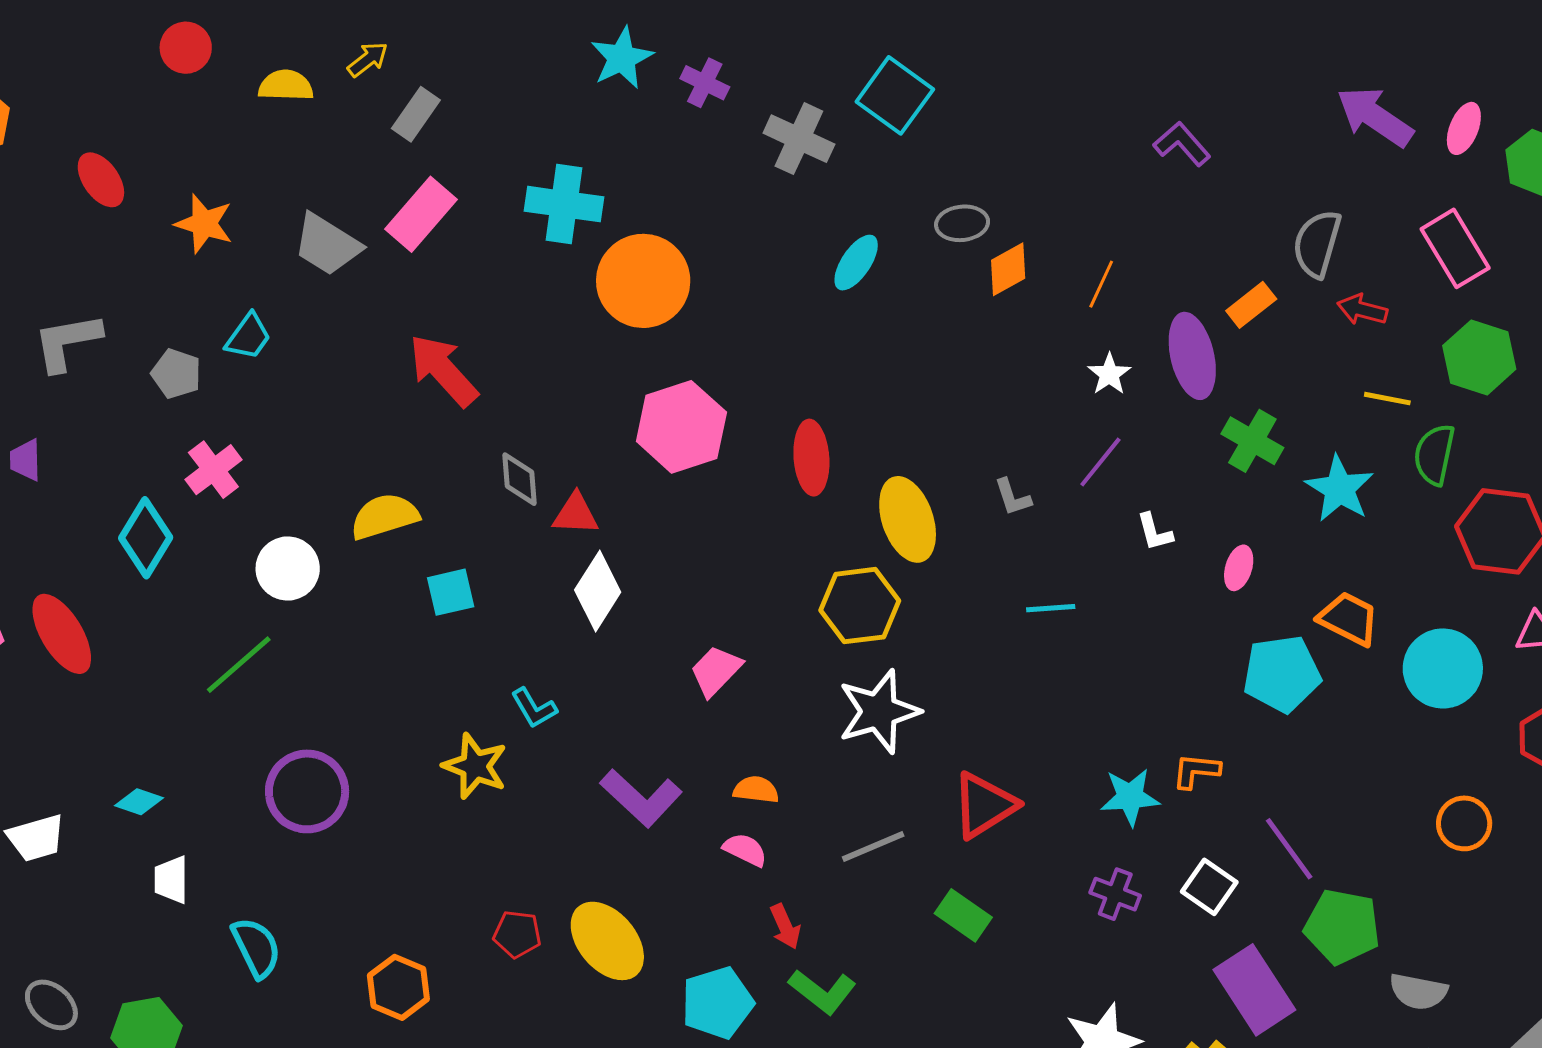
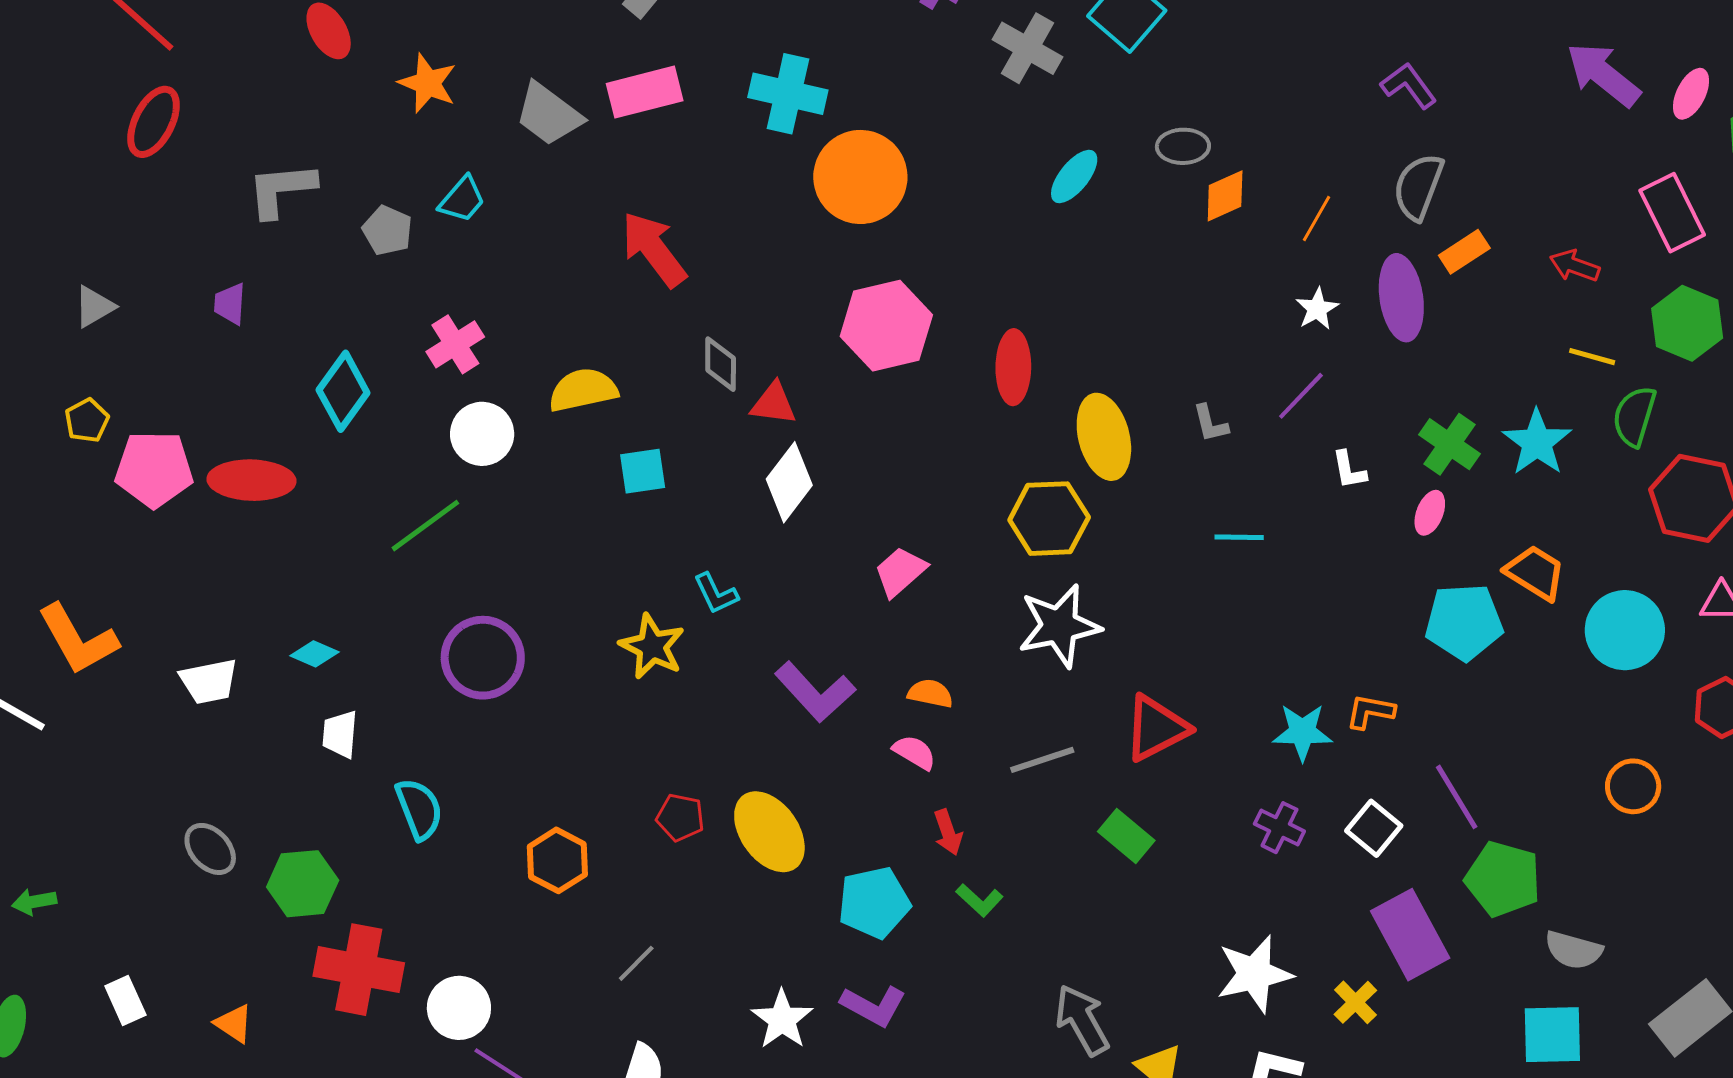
pink rectangle: (421, 214) -> (645, 92), turned 30
gray semicircle: (1317, 244) -> (1418, 187), moved
green cross: (1252, 441) -> (1449, 444), moved
pink cross: (213, 470) -> (455, 344), moved
red ellipse: (62, 634) -> (252, 480), turned -62
green L-shape: (822, 992) -> (980, 900), size x0.7

